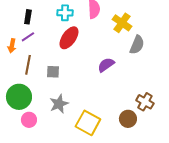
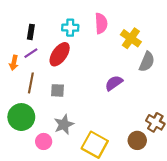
red ellipse: (69, 38) -> (60, 54), moved
pink circle: (29, 120) -> (44, 141), moved

